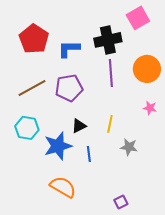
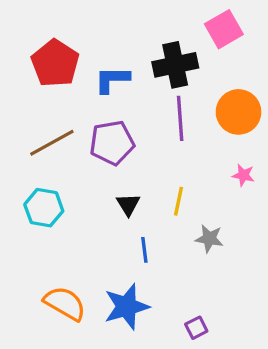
black triangle: (79, 126) -> (128, 204), turned -35
blue star: (58, 146) -> (127, 307), moved
orange semicircle: (63, 187) -> (65, 303), moved

